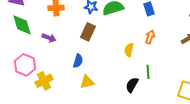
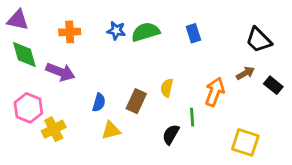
brown rectangle: (88, 32) -> (136, 101), moved
orange arrow: (150, 37) -> (215, 92), moved, size x1.5
purple arrow: (49, 38) -> (60, 72), size x1.5

